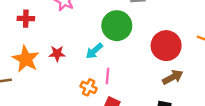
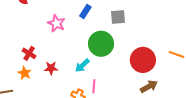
red cross: (26, 19) -> (29, 53), moved, turned 32
orange star: (26, 59) -> (25, 73), size x0.6

